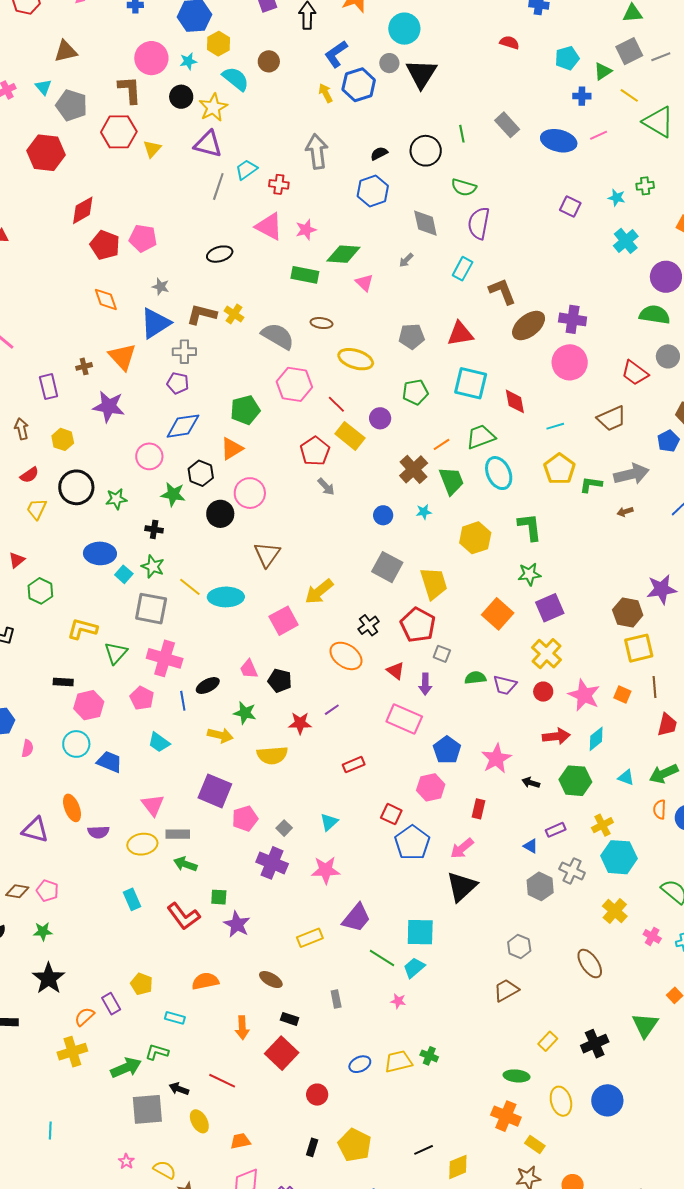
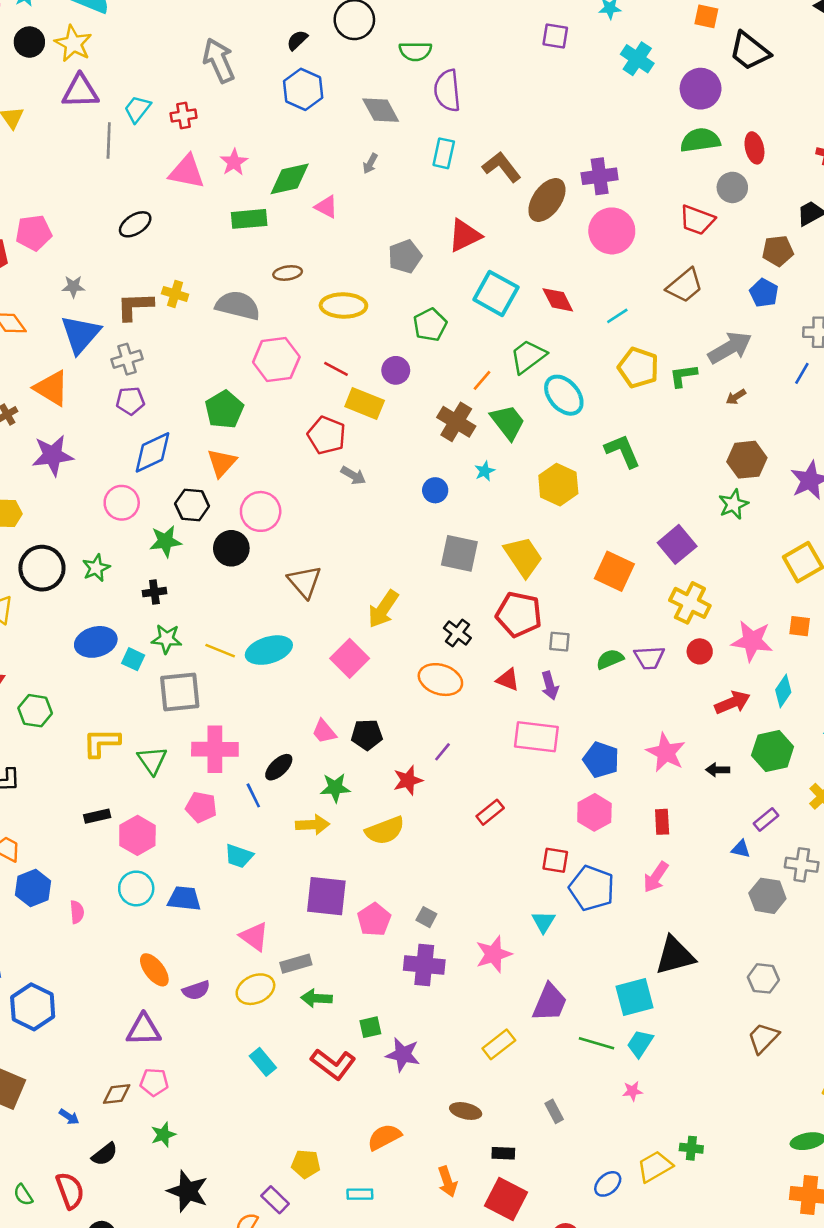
cyan square: (471, 383) -> (496, 293), turned 32
green star: (529, 574) -> (733, 504), moved
brown hexagon: (628, 613) -> (747, 460), moved
cyan triangle: (329, 822) -> (543, 922), moved
purple triangle: (35, 830) -> (144, 1030), moved
black triangle: (462, 887) -> (675, 956), moved, turned 44

